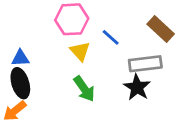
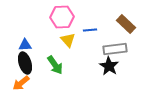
blue line: (111, 37) -> (90, 30), turned -48
green arrow: (84, 89) -> (55, 65), moved

